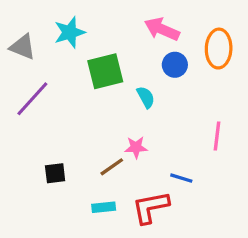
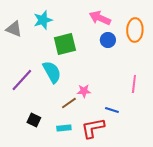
cyan semicircle: (146, 97) -> (52, 72), moved, size x1.6
purple line: (32, 99) -> (22, 80), moved
black square: (55, 173) -> (34, 120), moved, turned 32

